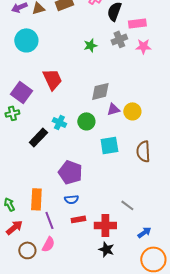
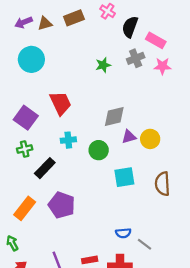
pink rectangle: (137, 23) -> (156, 40), turned 36
green cross: (12, 113) -> (25, 149), moved
cyan cross: (59, 122) -> (68, 140), moved, turned -32
purple pentagon: (70, 172) -> (62, 205), moved
orange rectangle: (36, 199) -> (25, 208), moved, turned 35
blue semicircle: (71, 199) -> (123, 233), moved

